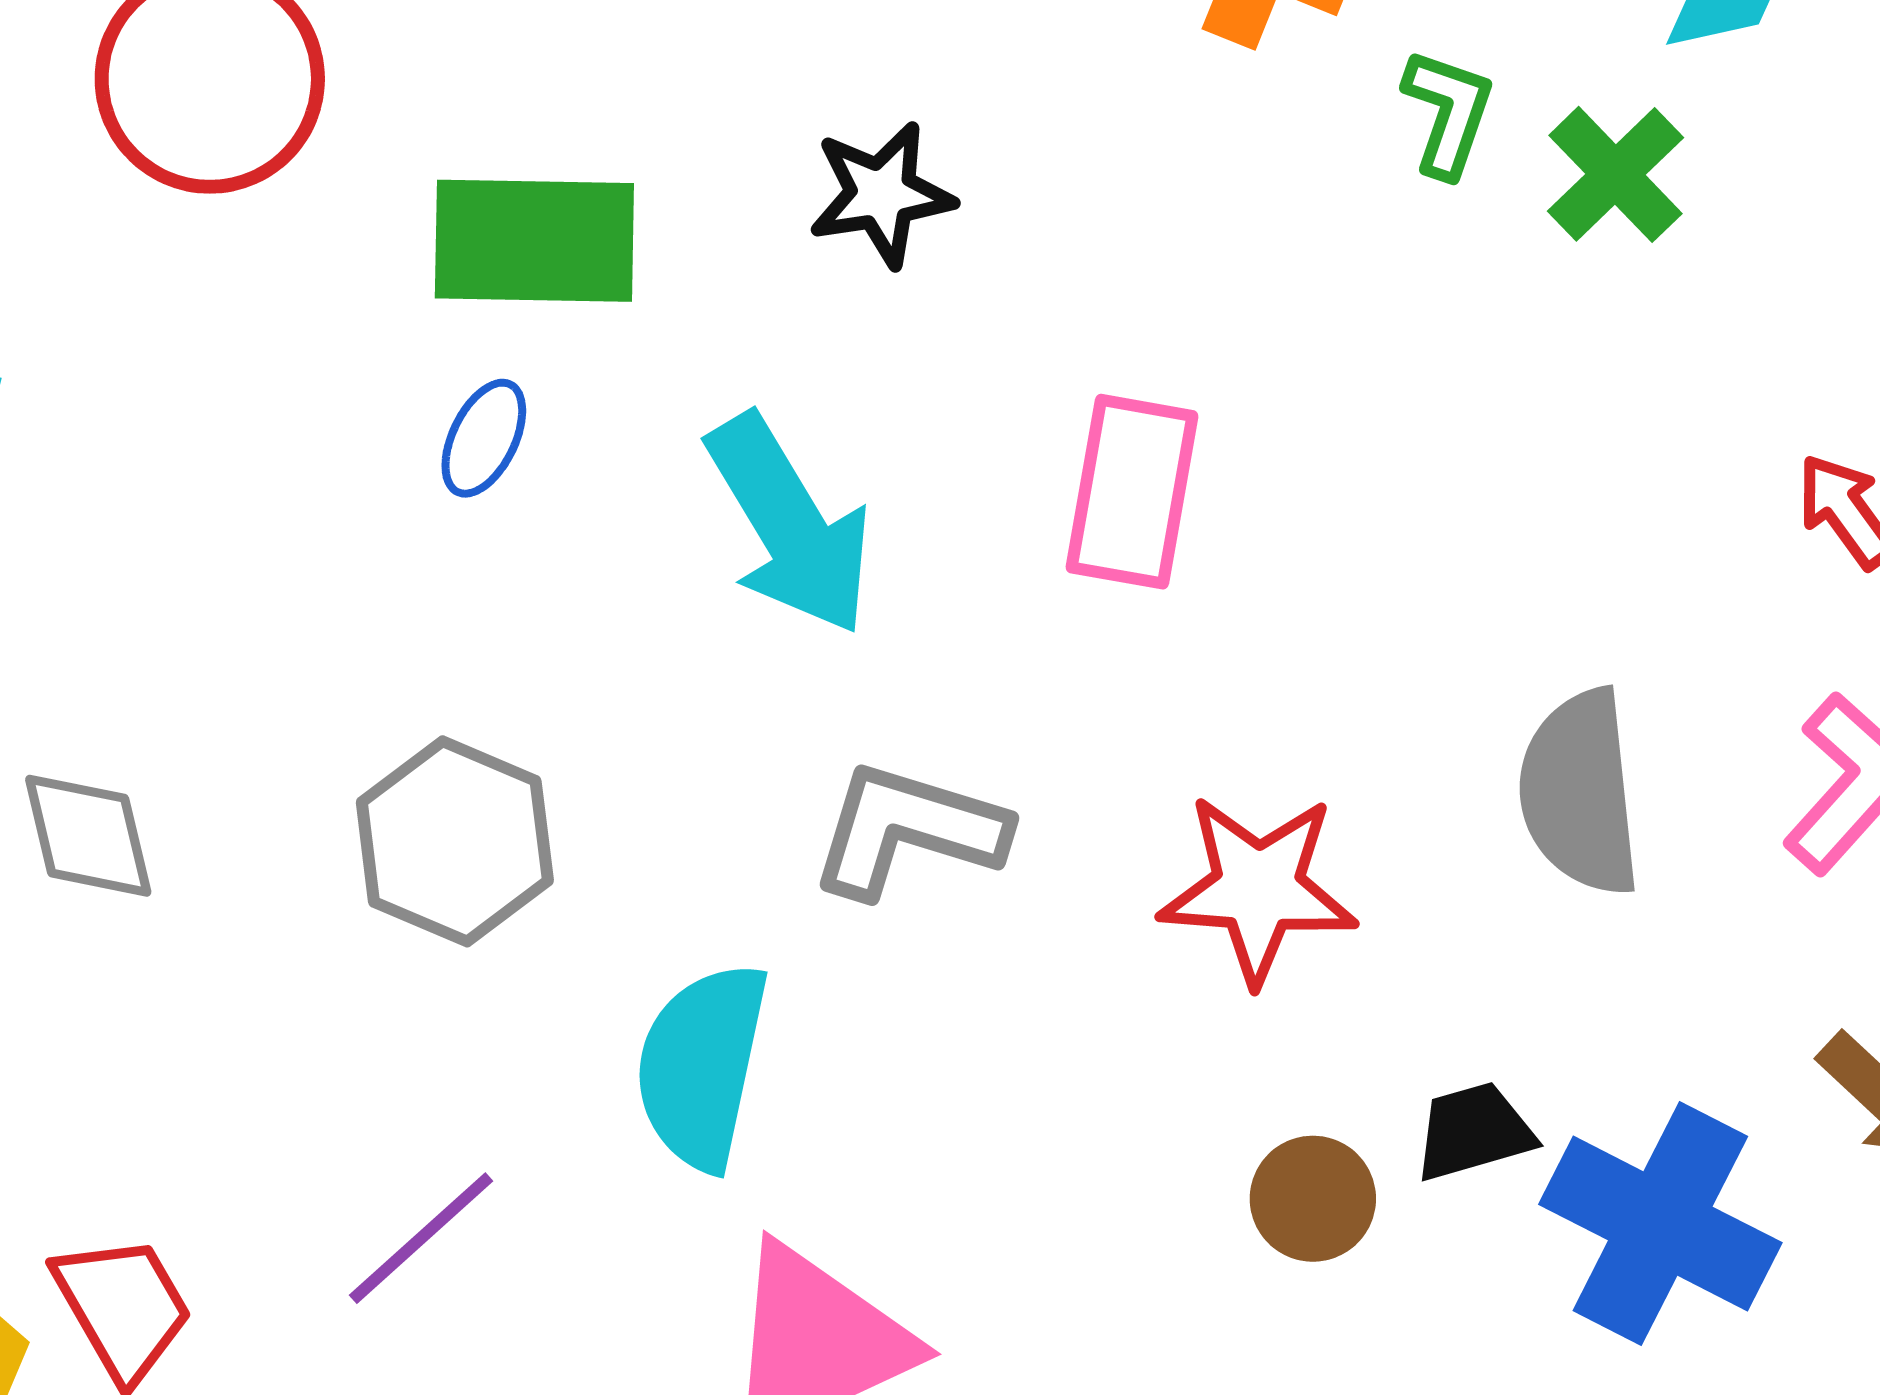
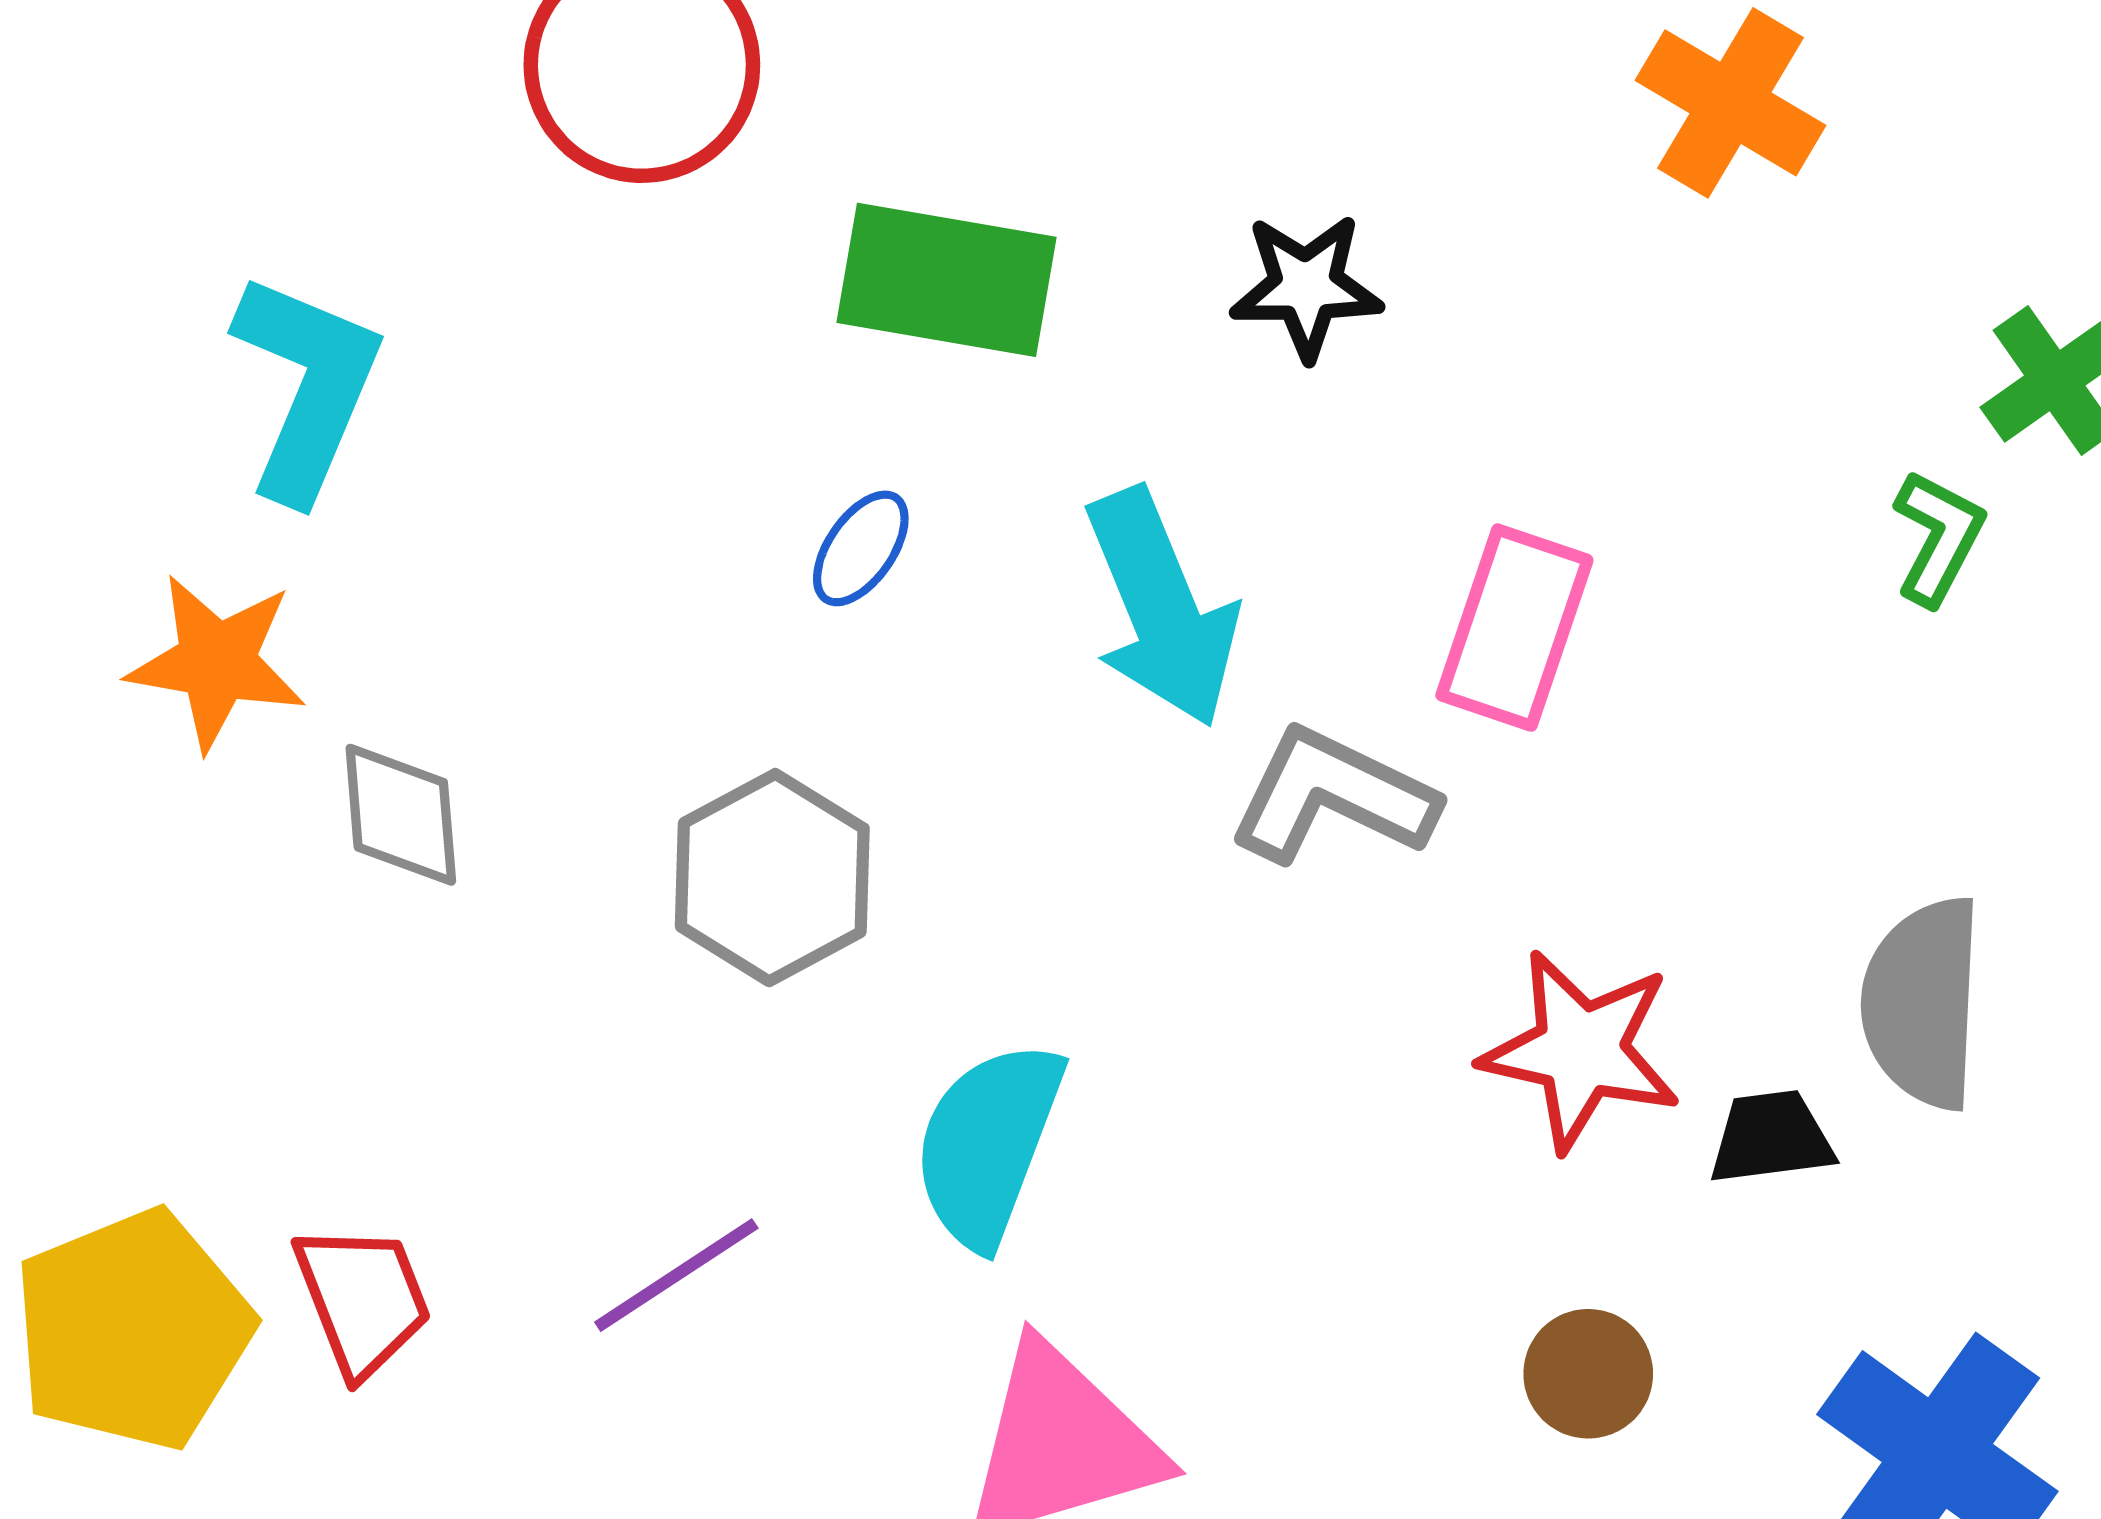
green L-shape: (1448, 113) -> (1938, 538), moved
blue ellipse: (484, 438) -> (861, 548), moved
gray L-shape: (908, 830) -> (1333, 796), moved
black trapezoid: (1474, 1132) -> (1771, 1138), moved

